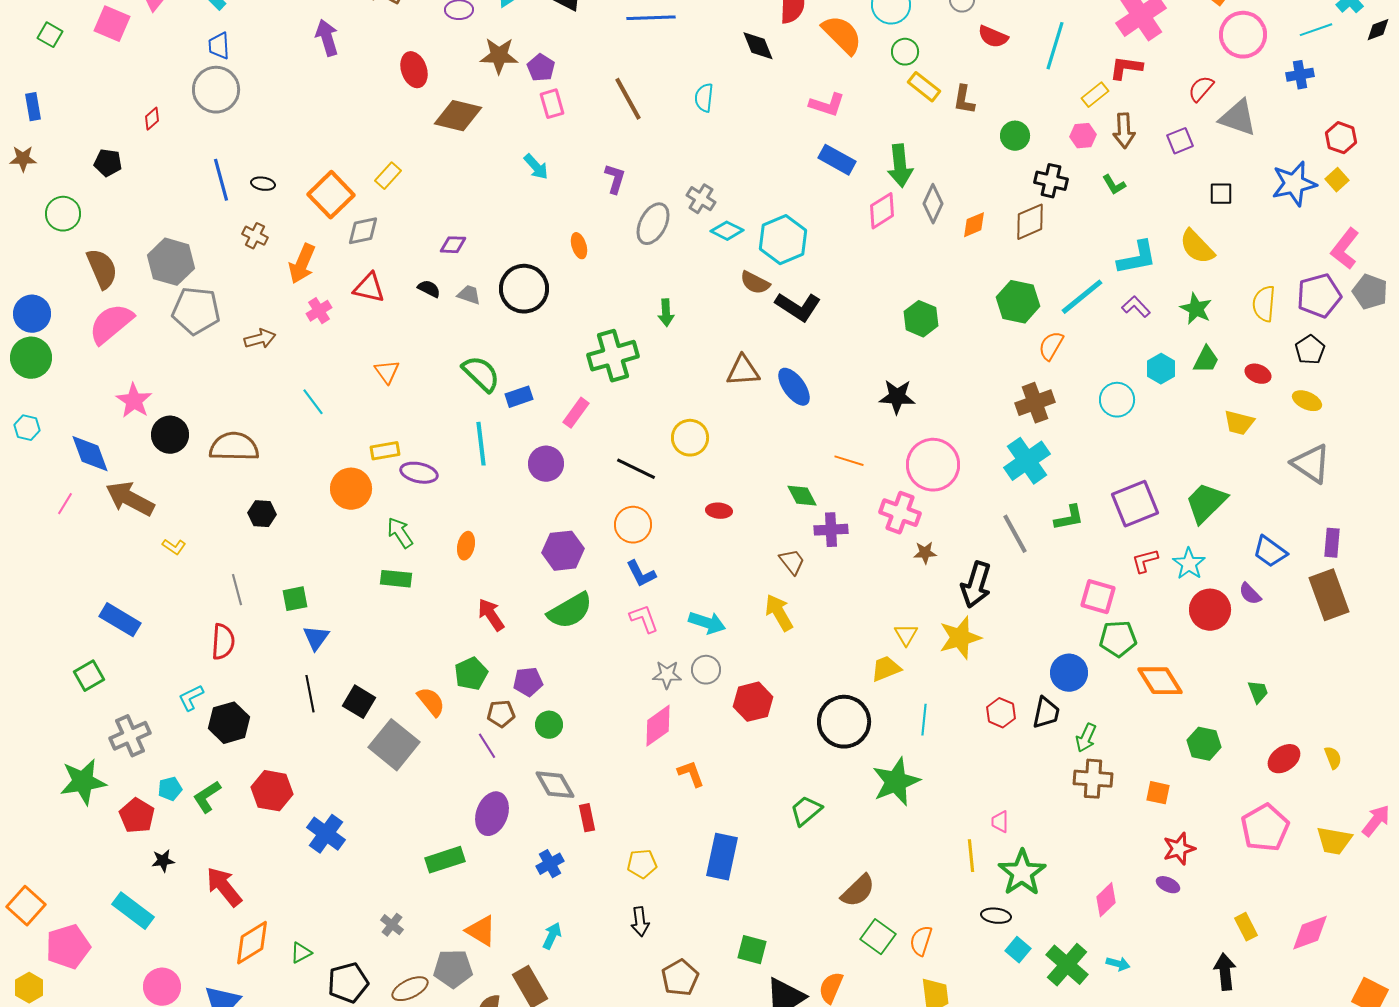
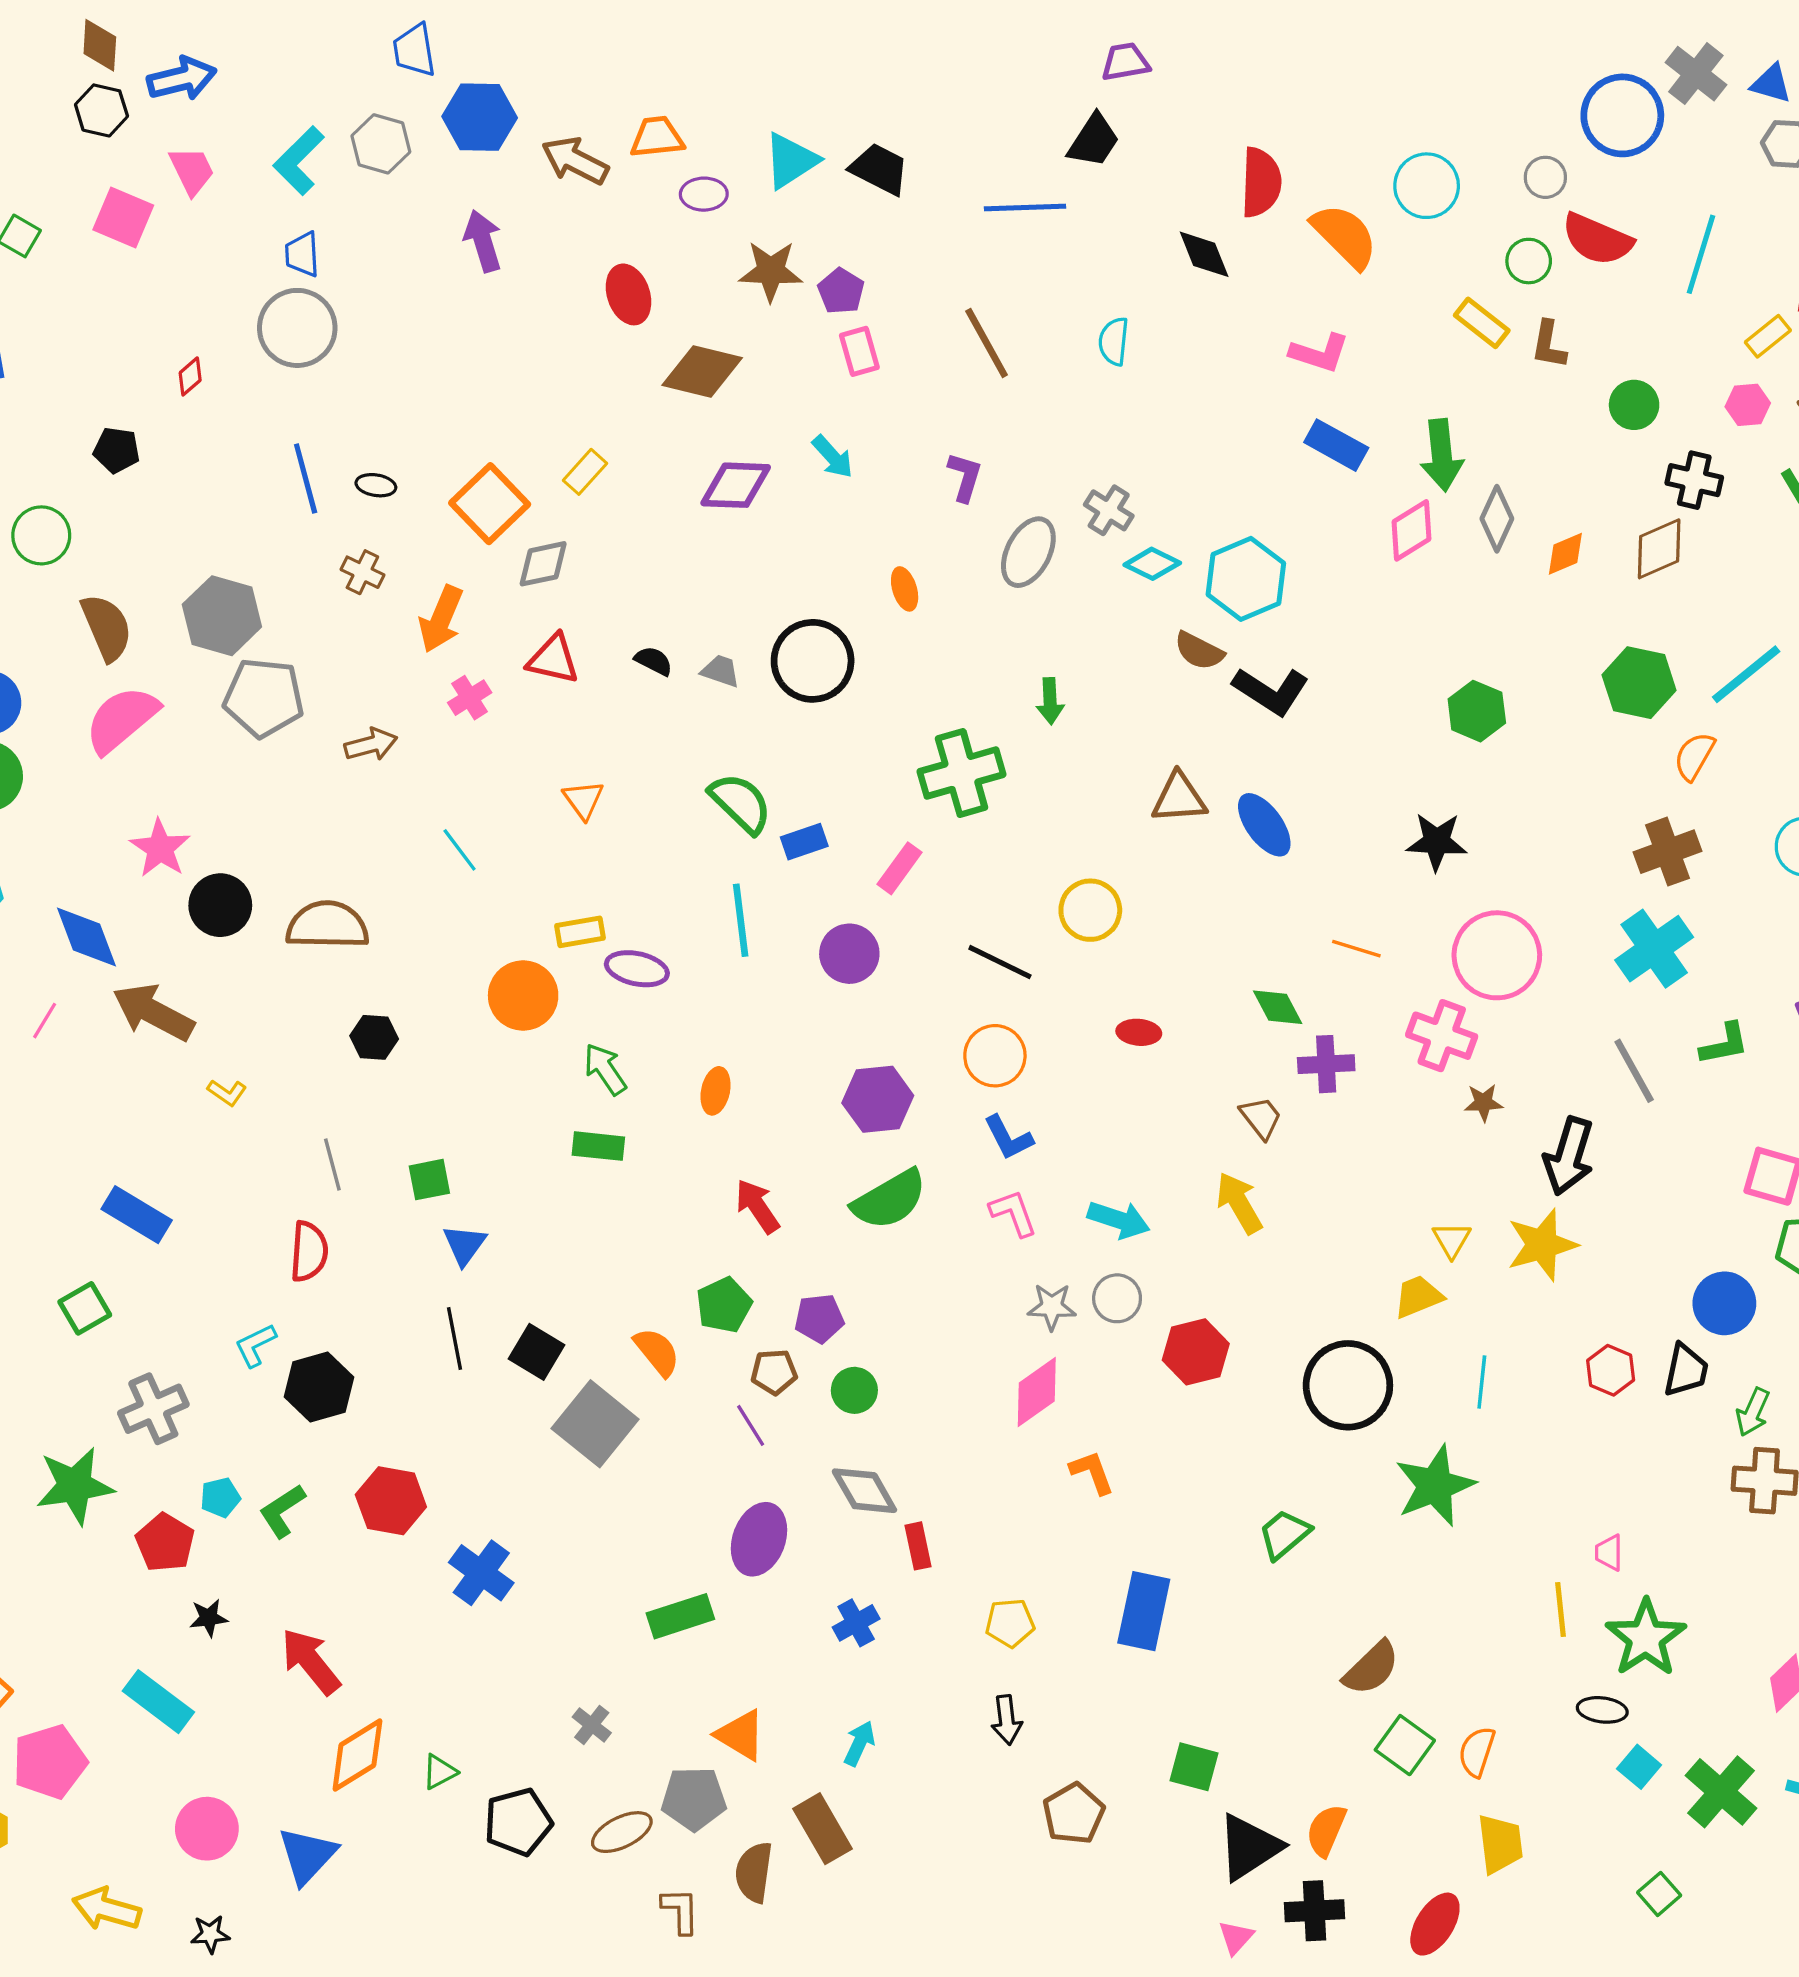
red semicircle: (993, 37) -> (1597, 239), size x1.4
green circle: (905, 52) -> (1529, 261), moved
purple diamond: (453, 245) -> (736, 485), moved, size x1.6

